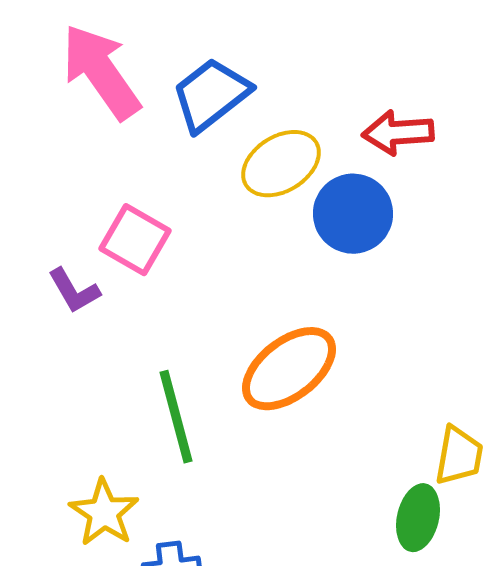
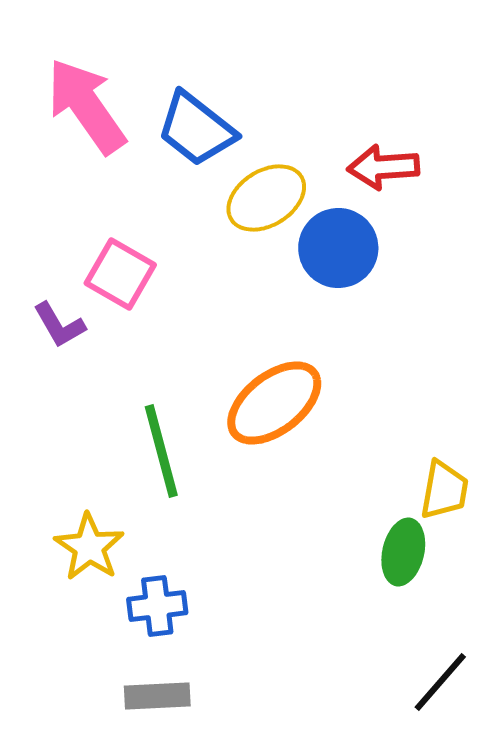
blue trapezoid: (211, 95) -> (196, 129), turned -104

